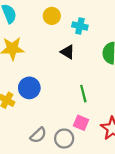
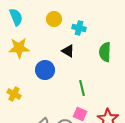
blue circle: (29, 88) -> (45, 70), moved

